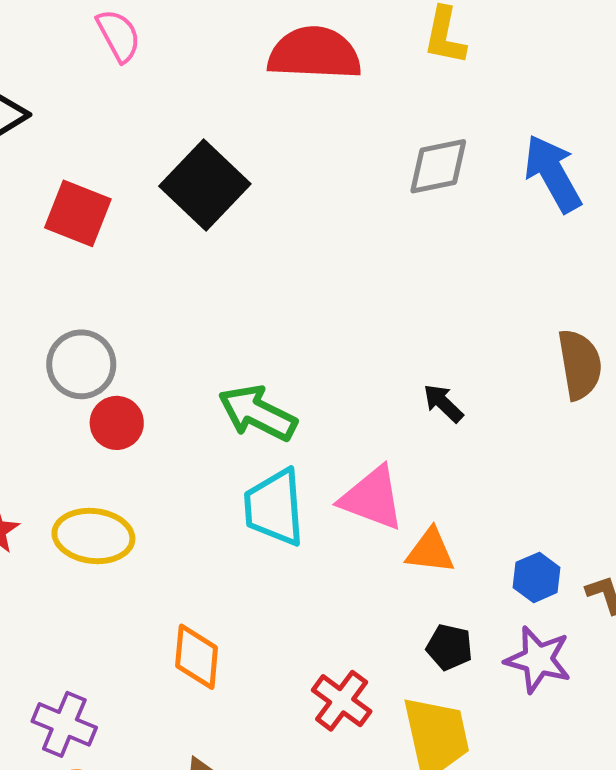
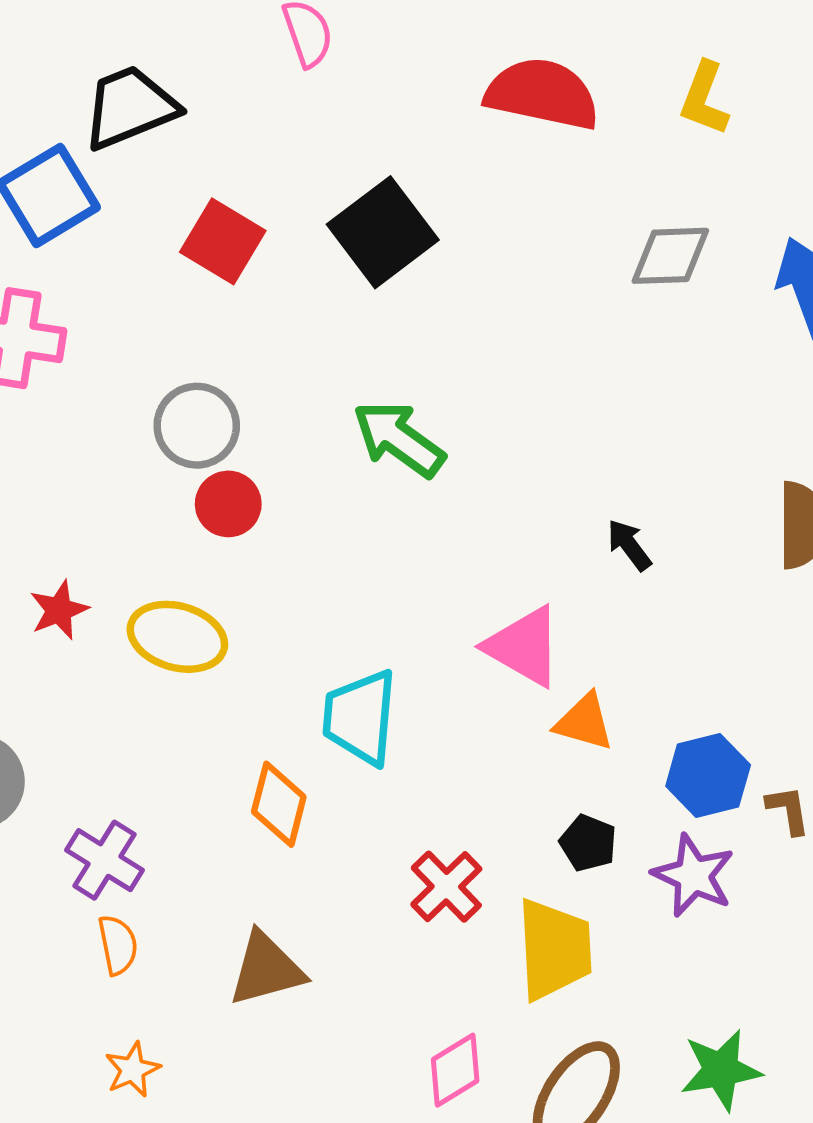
green arrow: (257, 413) -> (399, 439), moved
cyan trapezoid: (274, 507) -> (360, 717), moved
blue hexagon: (537, 577) -> (708, 776), size x1.4

